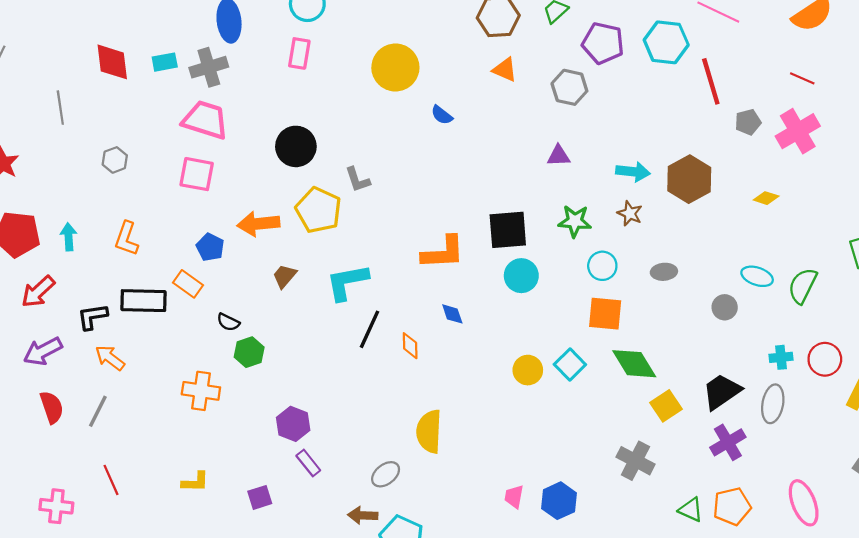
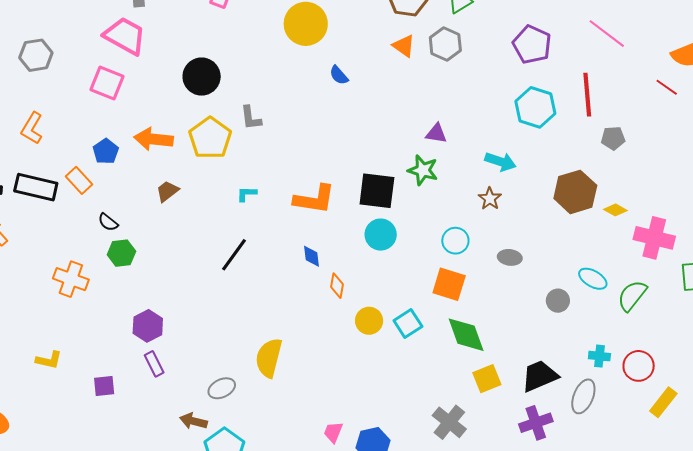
cyan hexagon: (666, 42) -> (535, 107), moved
purple pentagon: (603, 43) -> (532, 45), moved
red line: (802, 78) -> (667, 87), moved
gray hexagon: (569, 87) -> (445, 44), moved
pink cross: (798, 131) -> (654, 238), moved, turned 33
gray hexagon: (115, 160) -> (36, 55), size x1.4
brown hexagon: (689, 179) -> (575, 192), moved
green star: (575, 221) -> (423, 170), moved
cyan L-shape: (347, 282) -> (247, 194), moved, size x0.5
orange diamond: (410, 346) -> (337, 286), moved

